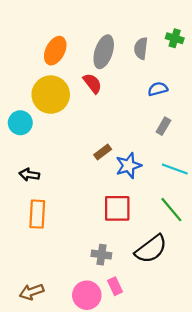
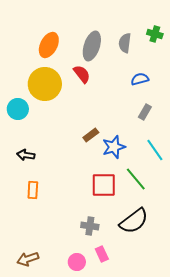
cyan line: (175, 169) -> (155, 150), turned 35
green line: (171, 210) -> (136, 179), moved
orange rectangle: (37, 214) -> (33, 190), size x0.7
pink circle: (87, 295) -> (77, 262), size x0.7

